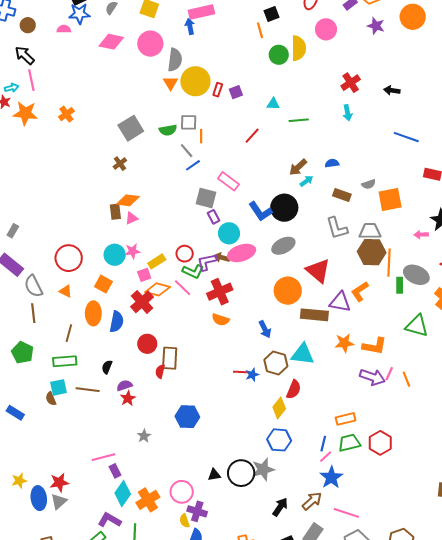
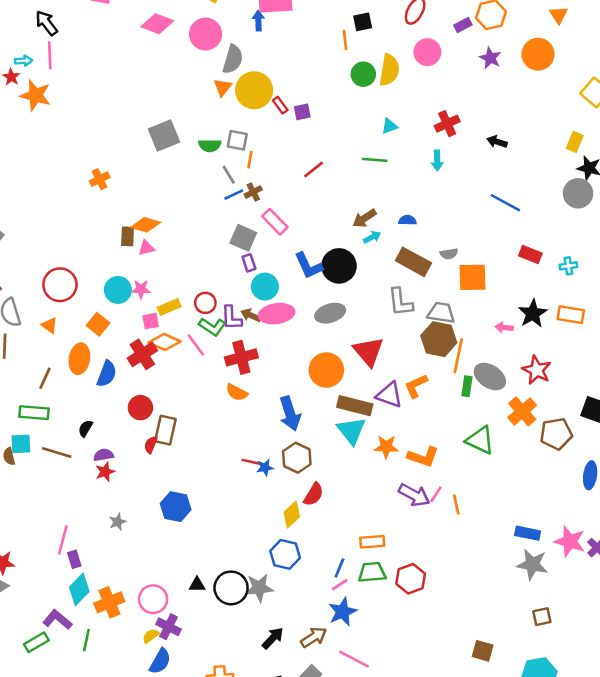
red rectangle: (218, 90) -> (280, 105), turned -64
cyan triangle: (273, 104) -> (389, 126), moved, turned -32
orange cross: (66, 114) -> (100, 179), moved
brown cross: (120, 164) -> (253, 192), moved
brown rectangle: (342, 195) -> (413, 262), size x1.5
purple L-shape: (207, 262) -> (231, 318), turned -90
blue arrow: (265, 329) -> (290, 414), size x1.5
cyan triangle: (303, 354) -> (351, 431), moved, turned 35
pink line: (104, 457) -> (63, 540), turned -70
yellow semicircle: (185, 521) -> (151, 636), turned 64

